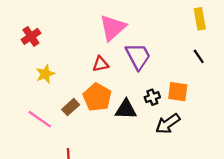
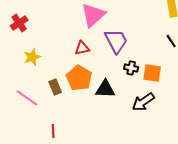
black cross: (152, 97) -> (131, 68), moved, turned 32
brown rectangle: (71, 107) -> (55, 87), turned -70

